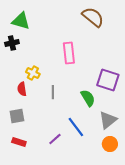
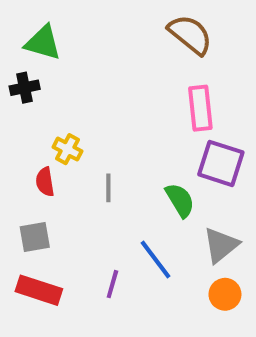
pink rectangle: (69, 53) -> (200, 108), moved
purple line: (55, 139) -> (112, 284), turned -32
red rectangle: (19, 142) -> (39, 290), size x1.5

